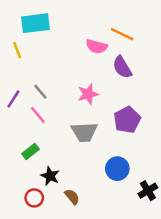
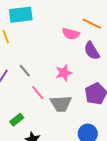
pink line: (38, 115) -> (38, 93), moved

